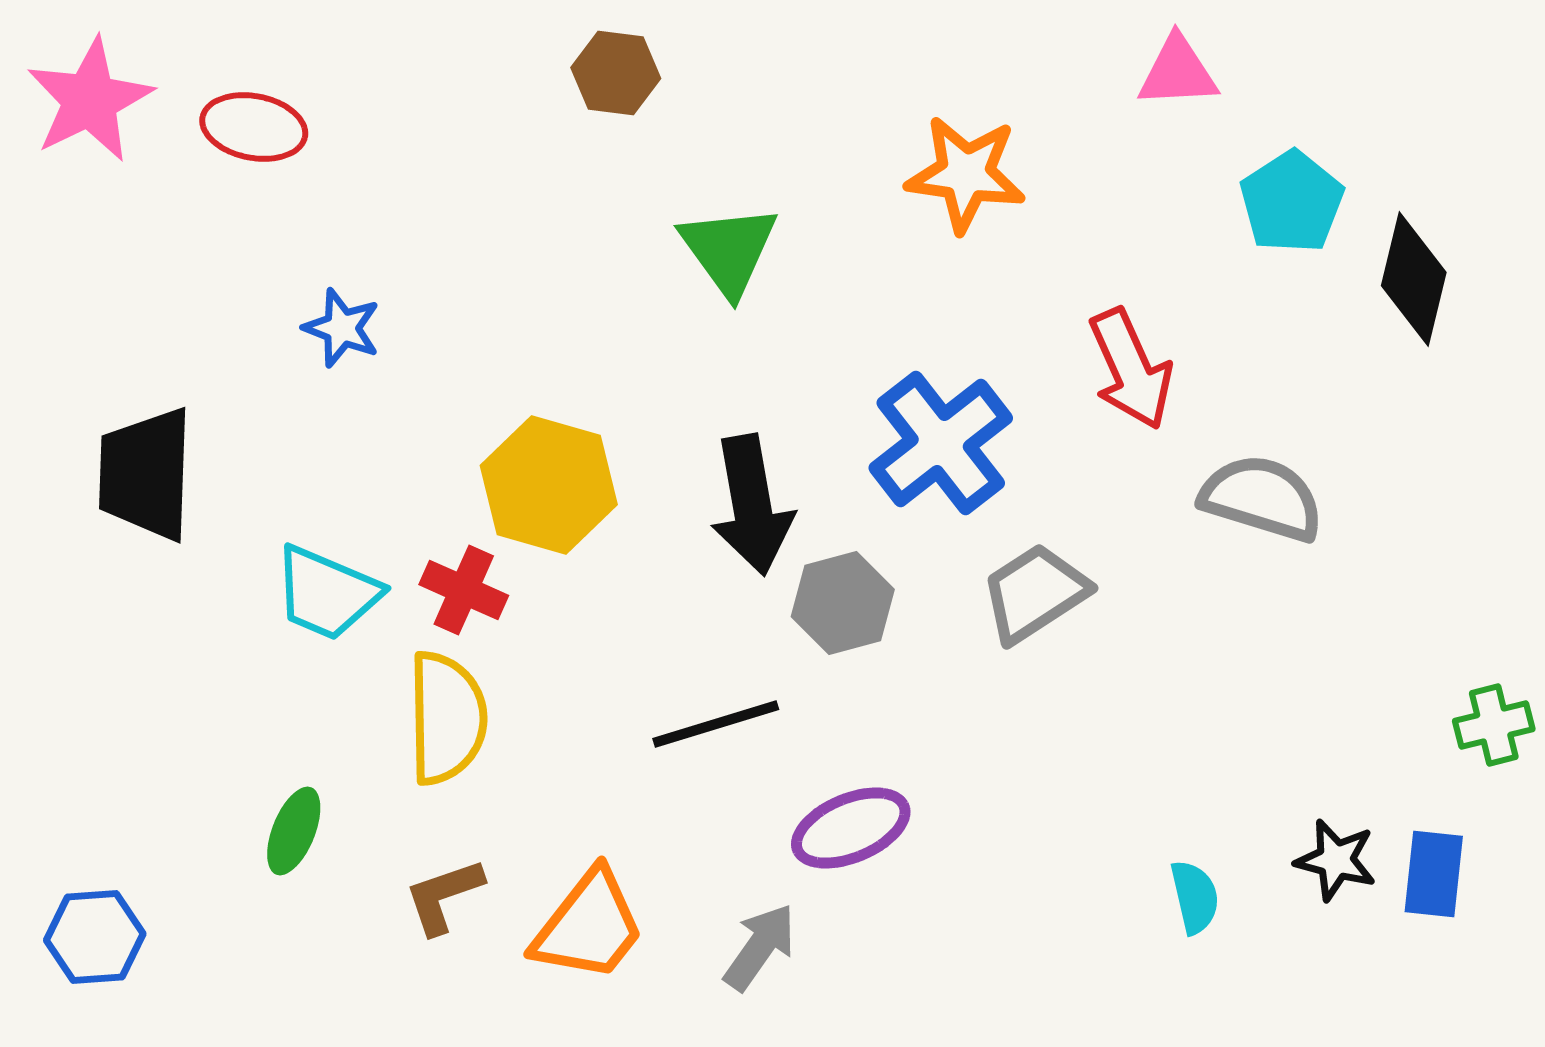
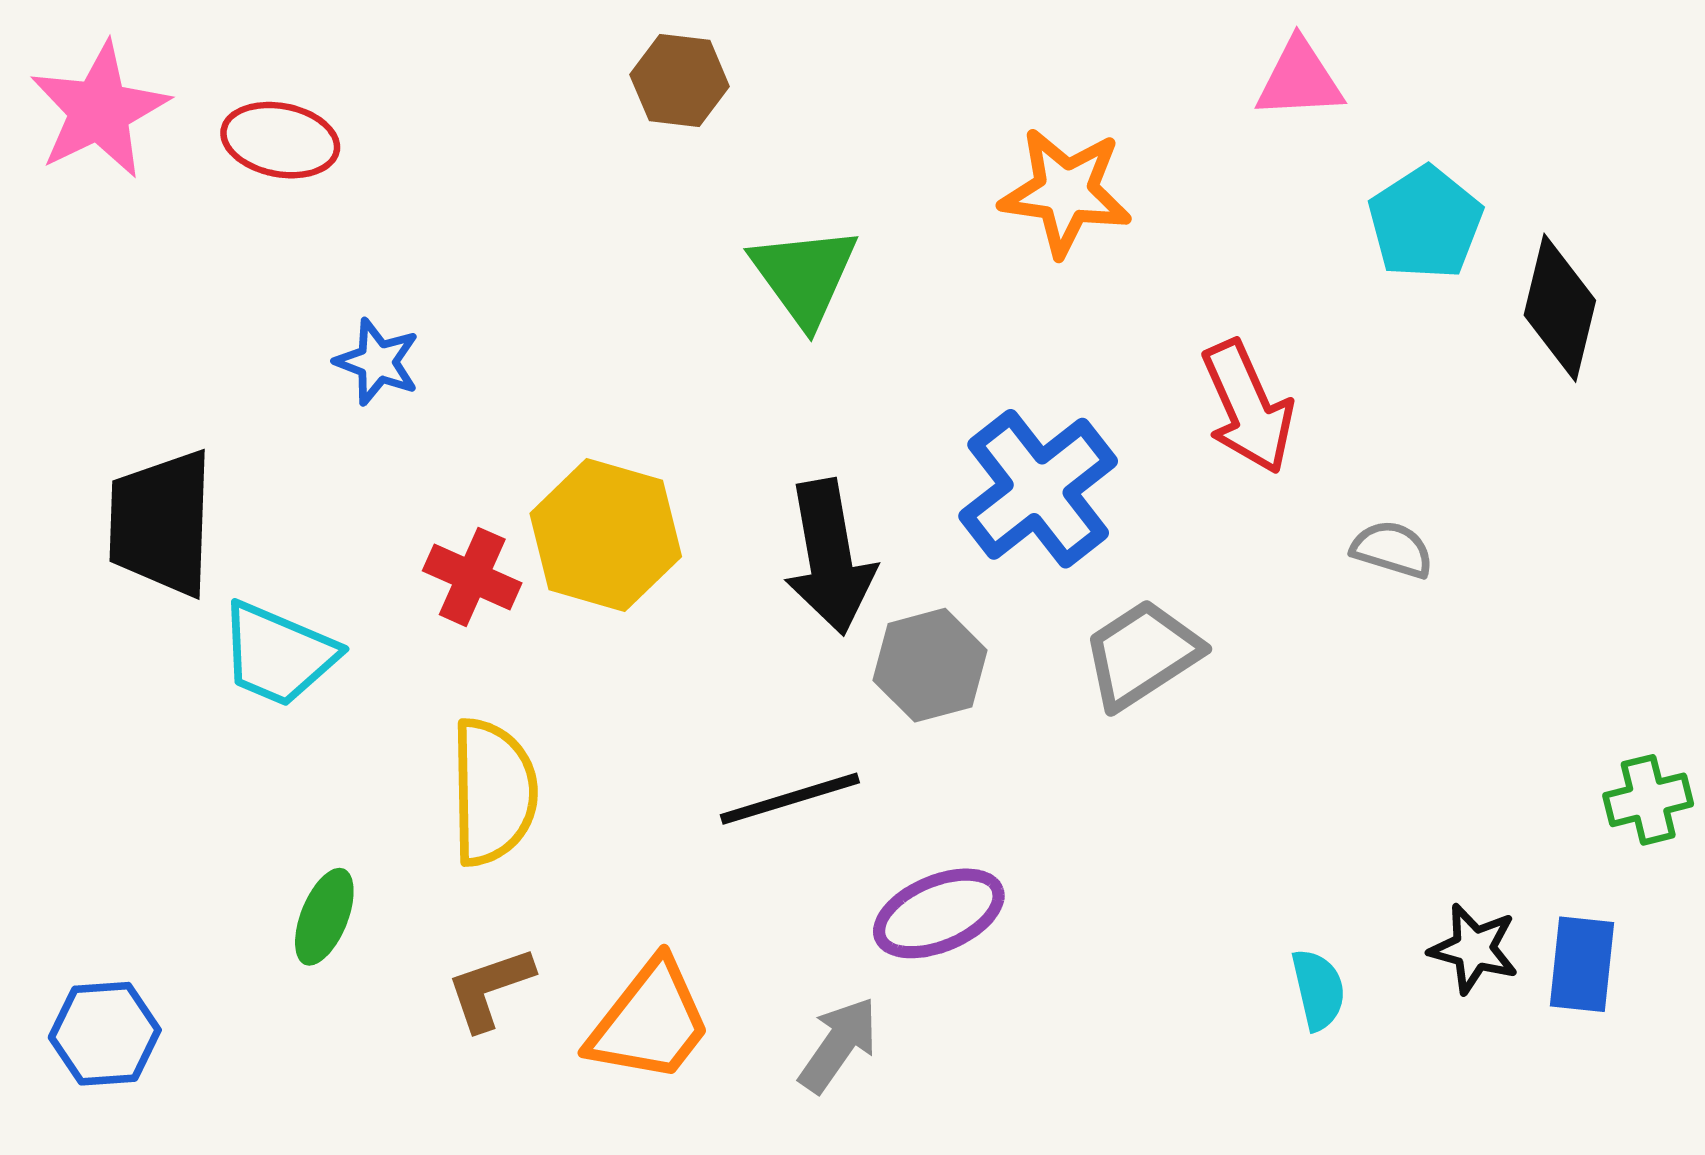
gray semicircle: (1262, 498) -> (1392, 549), size x0.6
red cross: (464, 590) -> (472, 577), moved
cyan trapezoid: (327, 593) -> (278, 654), moved

